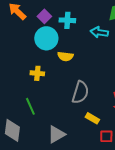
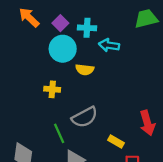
cyan arrow: (99, 32) -> (109, 45), moved
gray semicircle: (80, 92) -> (85, 117), moved, turned 45
green line: (30, 106) -> (59, 133), moved

